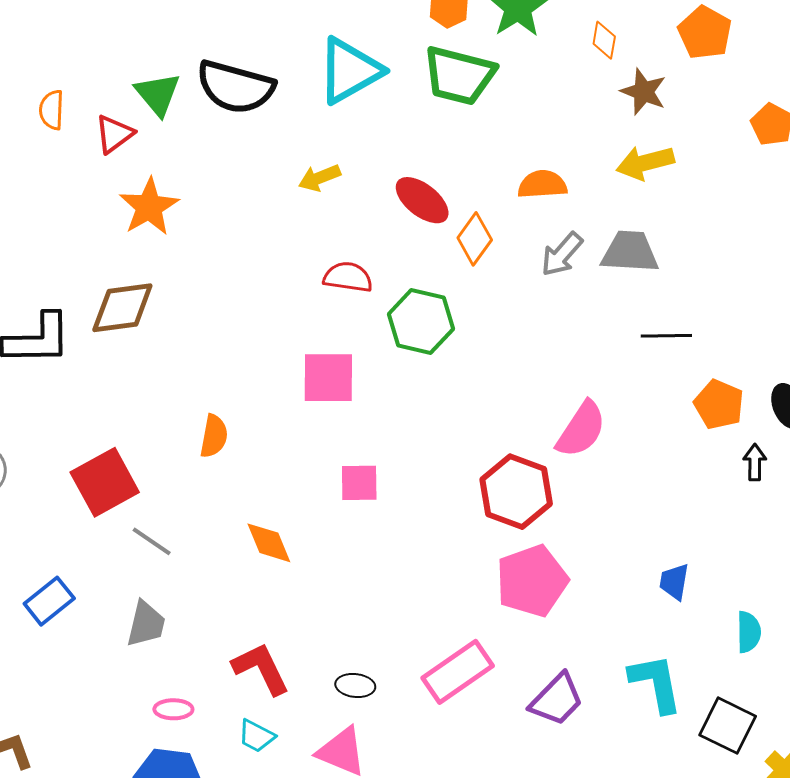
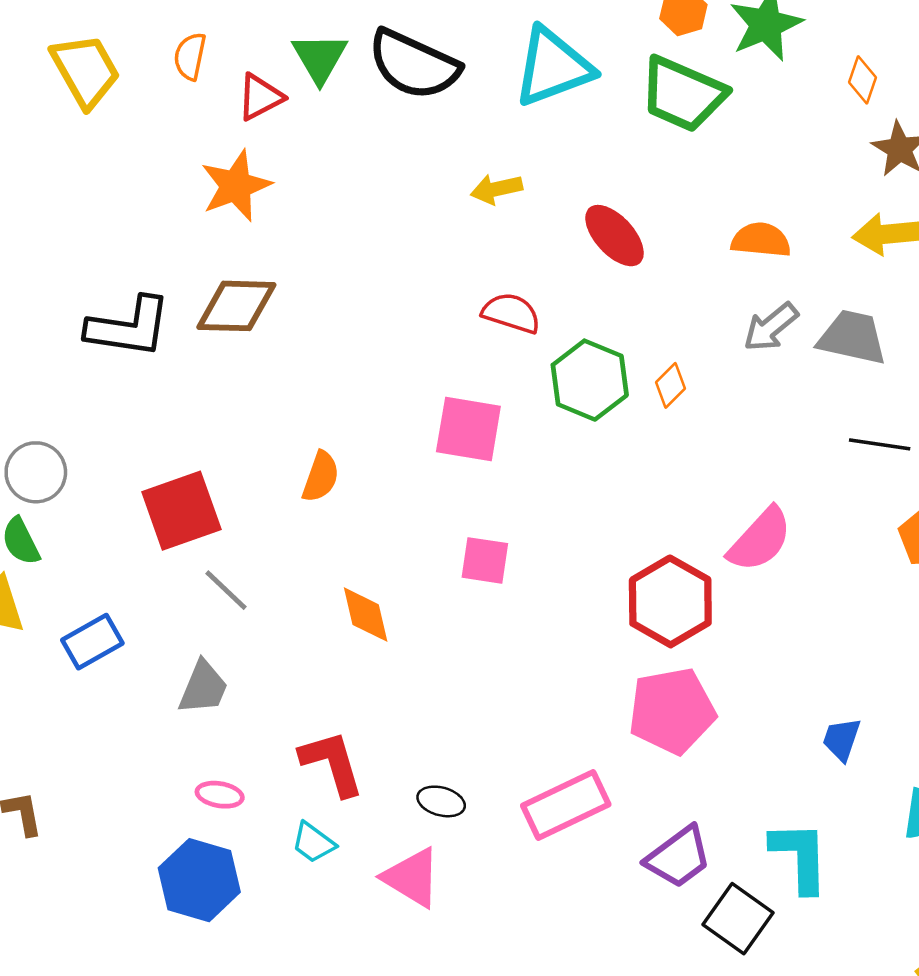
orange star: (149, 207) -> (236, 186), moved
orange diamond: (475, 239) -> (670, 385), moved, size x0.7
black square: (728, 726) -> (738, 919), moved

